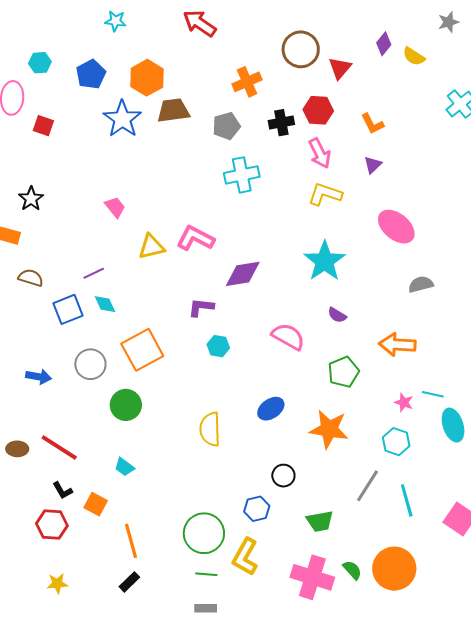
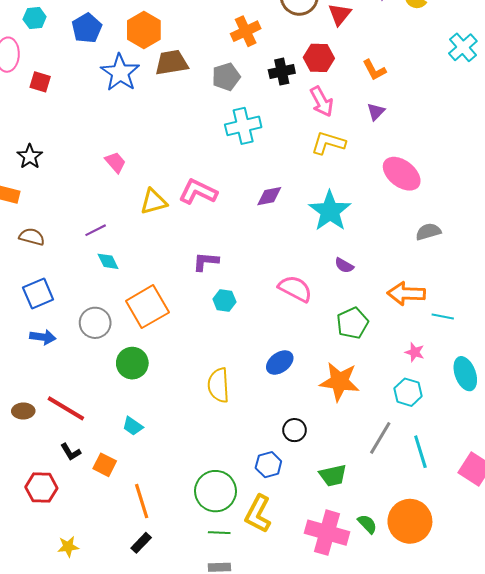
purple diamond: (243, 274) -> (269, 196), moved, size x0.7
blue square: (68, 309) -> (38, 293), moved
cyan line: (433, 394) -> (443, 317), moved
red hexagon: (52, 525) -> (41, 488), moved

